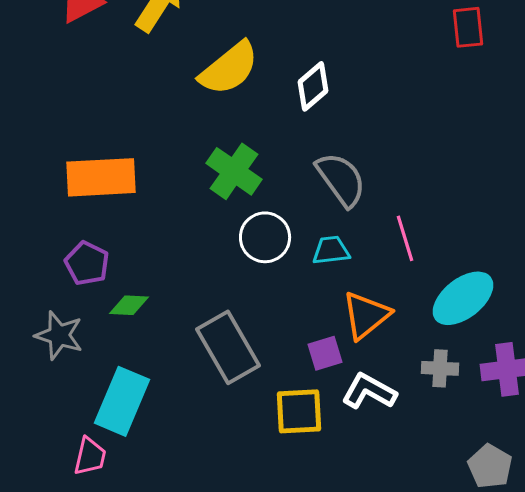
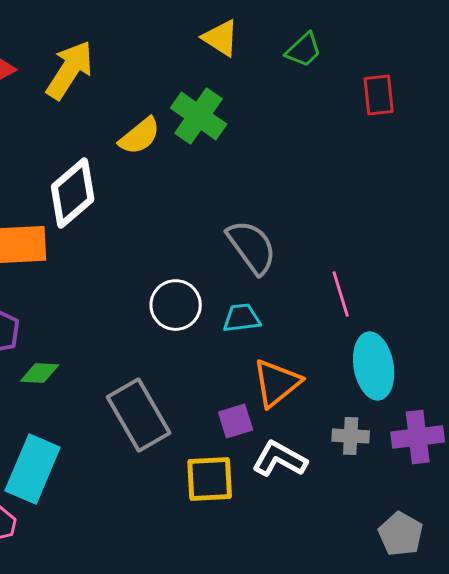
yellow semicircle: (229, 68) -> (140, 136), size x0.7
white diamond: (313, 86) -> (73, 193), moved, size x1.4
green cross: (234, 171) -> (199, 116), moved
pink line: (405, 238) -> (341, 294), moved
cyan ellipse: (463, 298) -> (374, 366), turned -62

